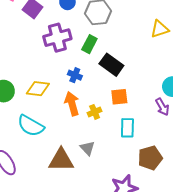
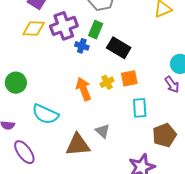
blue cross: (75, 75) -> (82, 46), moved
yellow diamond: (38, 89) -> (34, 28), moved
yellow cross: (95, 112) -> (107, 82), moved

